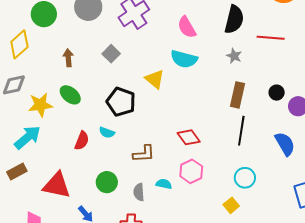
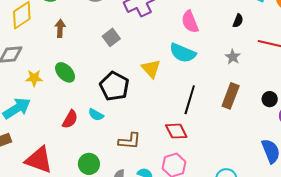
black semicircle: (234, 19) -> (238, 21), size x0.5
brown arrow: (68, 58) -> (60, 28), moved
yellow star: (40, 105) -> (34, 78), size x0.7
black line: (241, 131) -> (190, 100), moved

